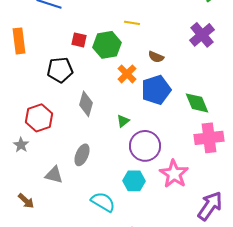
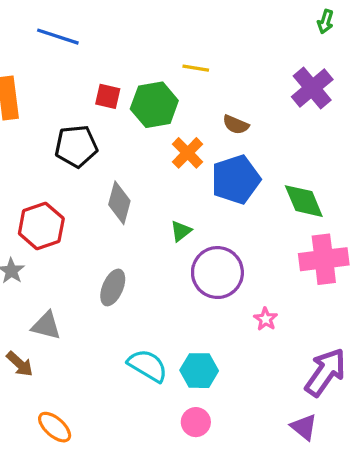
pink star: (174, 174) -> (266, 319), size x0.5
gray triangle: (54, 175) -> (46, 326), moved
cyan hexagon: (134, 181) -> (199, 371), moved

